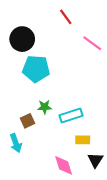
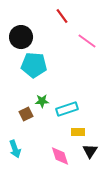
cyan arrow: (16, 143) -> (15, 149), moved

